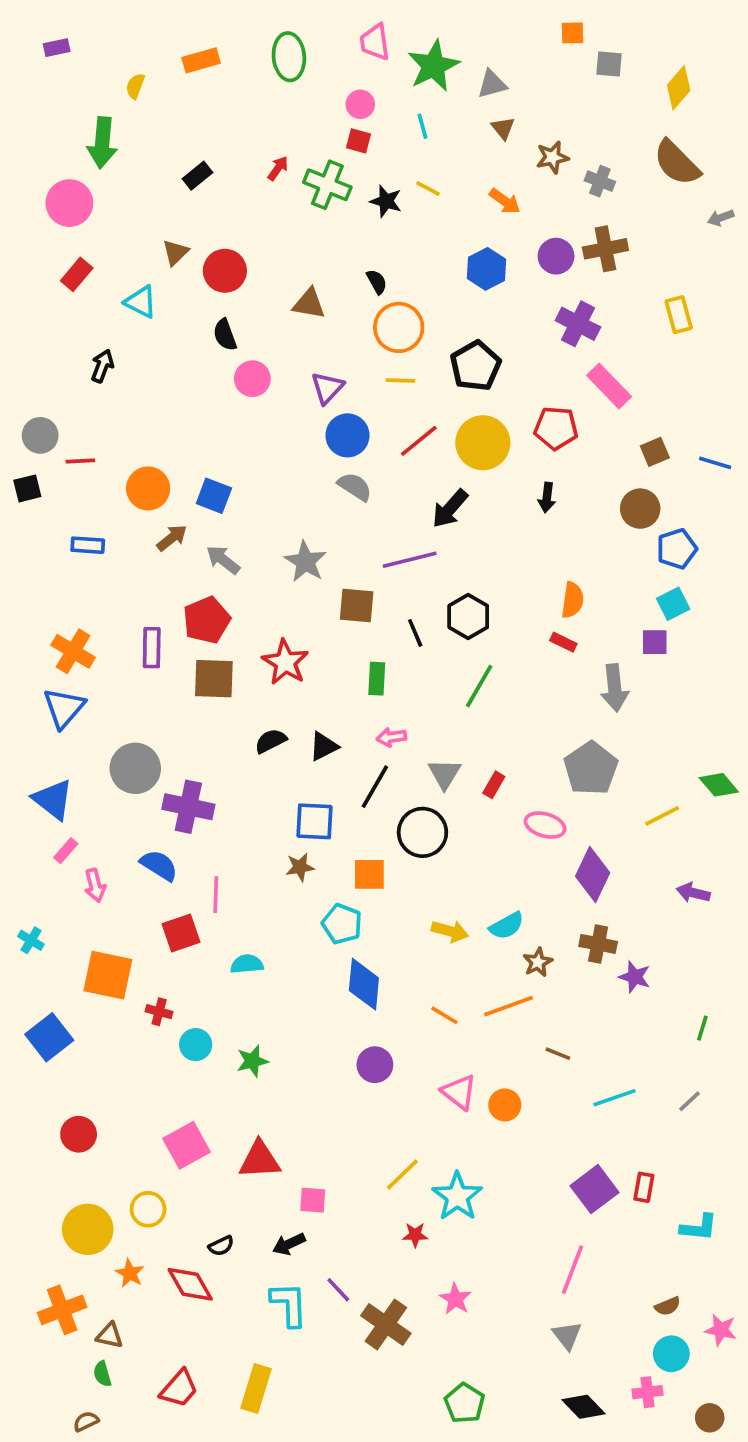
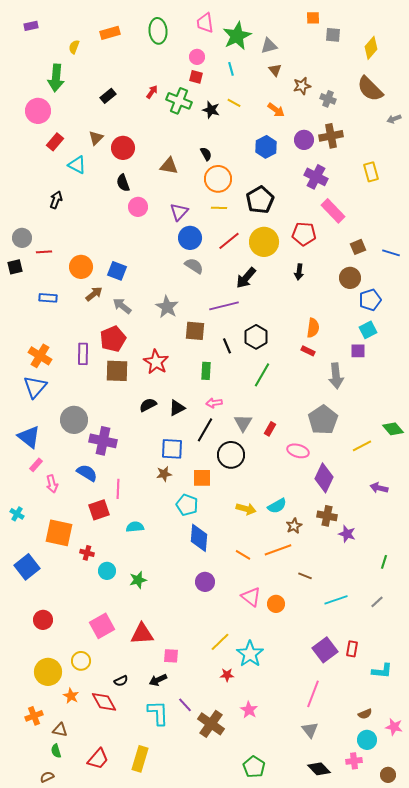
red rectangle: (77, 274) -> (55, 142), moved
orange cross: (62, 1310) -> (34, 716), size x0.7

